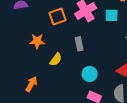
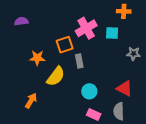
orange square: (58, 16) -> (65, 45), moved
yellow semicircle: (56, 59) -> (56, 76), size x1.5

